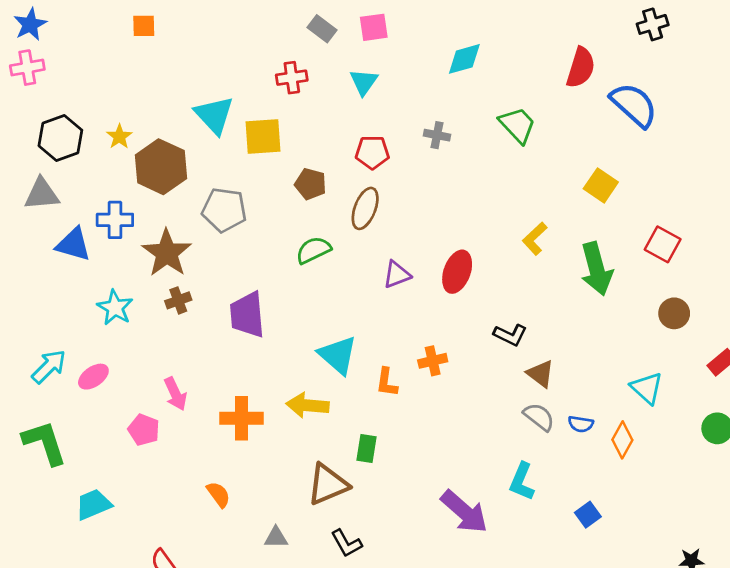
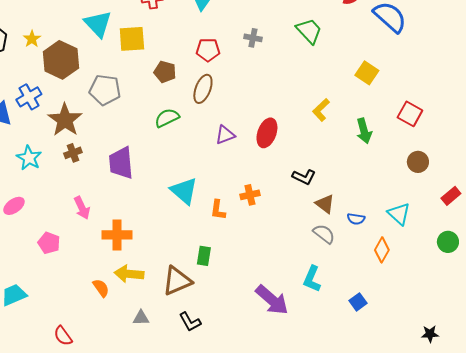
blue cross: (115, 220) -> (29, 97), turned -30
green arrow: (597, 269) -> (364, 131), size x0.7
pink arrow: (175, 394) -> (82, 208), moved
yellow arrow: (308, 405) -> (129, 274), moved
blue semicircle: (581, 424) -> (356, 219), moved

